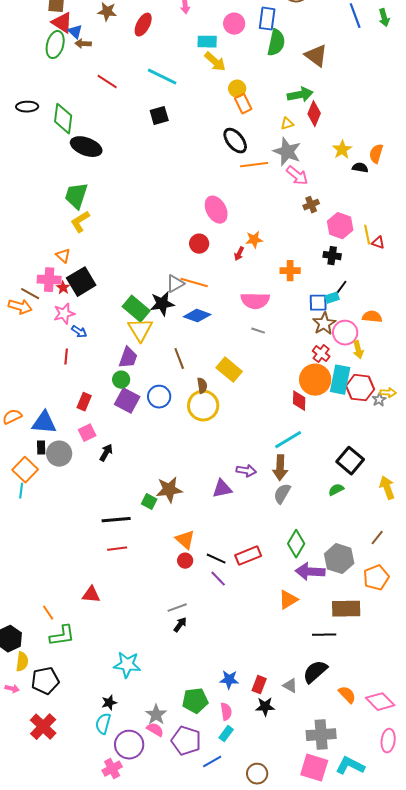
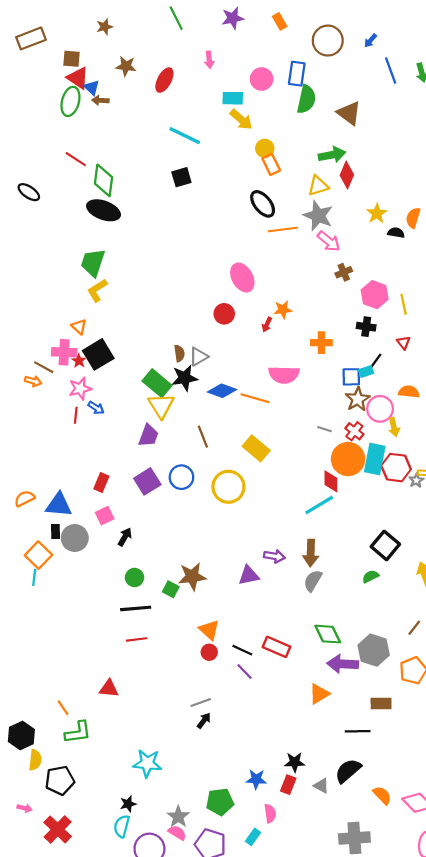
red line: (107, 82) -> (76, 159), moved
black ellipse: (27, 107) -> (29, 192), moved, turned 35
green diamond: (63, 119) -> (104, 180), moved
yellow triangle: (287, 124) -> (318, 186), size x1.5
red triangle: (378, 243) -> (404, 343), moved, turned 32
orange line: (194, 283) -> (255, 398), moved
orange arrow: (20, 307) -> (33, 381), size x0.7
gray line: (258, 331) -> (325, 429), moved
red line: (66, 357) -> (76, 415), moved
green circle: (121, 380) -> (135, 578), moved
brown semicircle: (202, 386) -> (179, 353), moved
purple square: (127, 401) -> (147, 481), turned 30
cyan line: (288, 440) -> (319, 505), moved
green diamond: (296, 544) -> (328, 634), turned -56
red rectangle: (248, 556) -> (276, 647), turned 45
brown rectangle: (346, 609) -> (381, 703), size x0.7
pink arrow: (12, 689) -> (25, 808), moved
black star: (265, 707) -> (295, 762), moved
pink semicircle: (226, 712) -> (270, 813), moved

